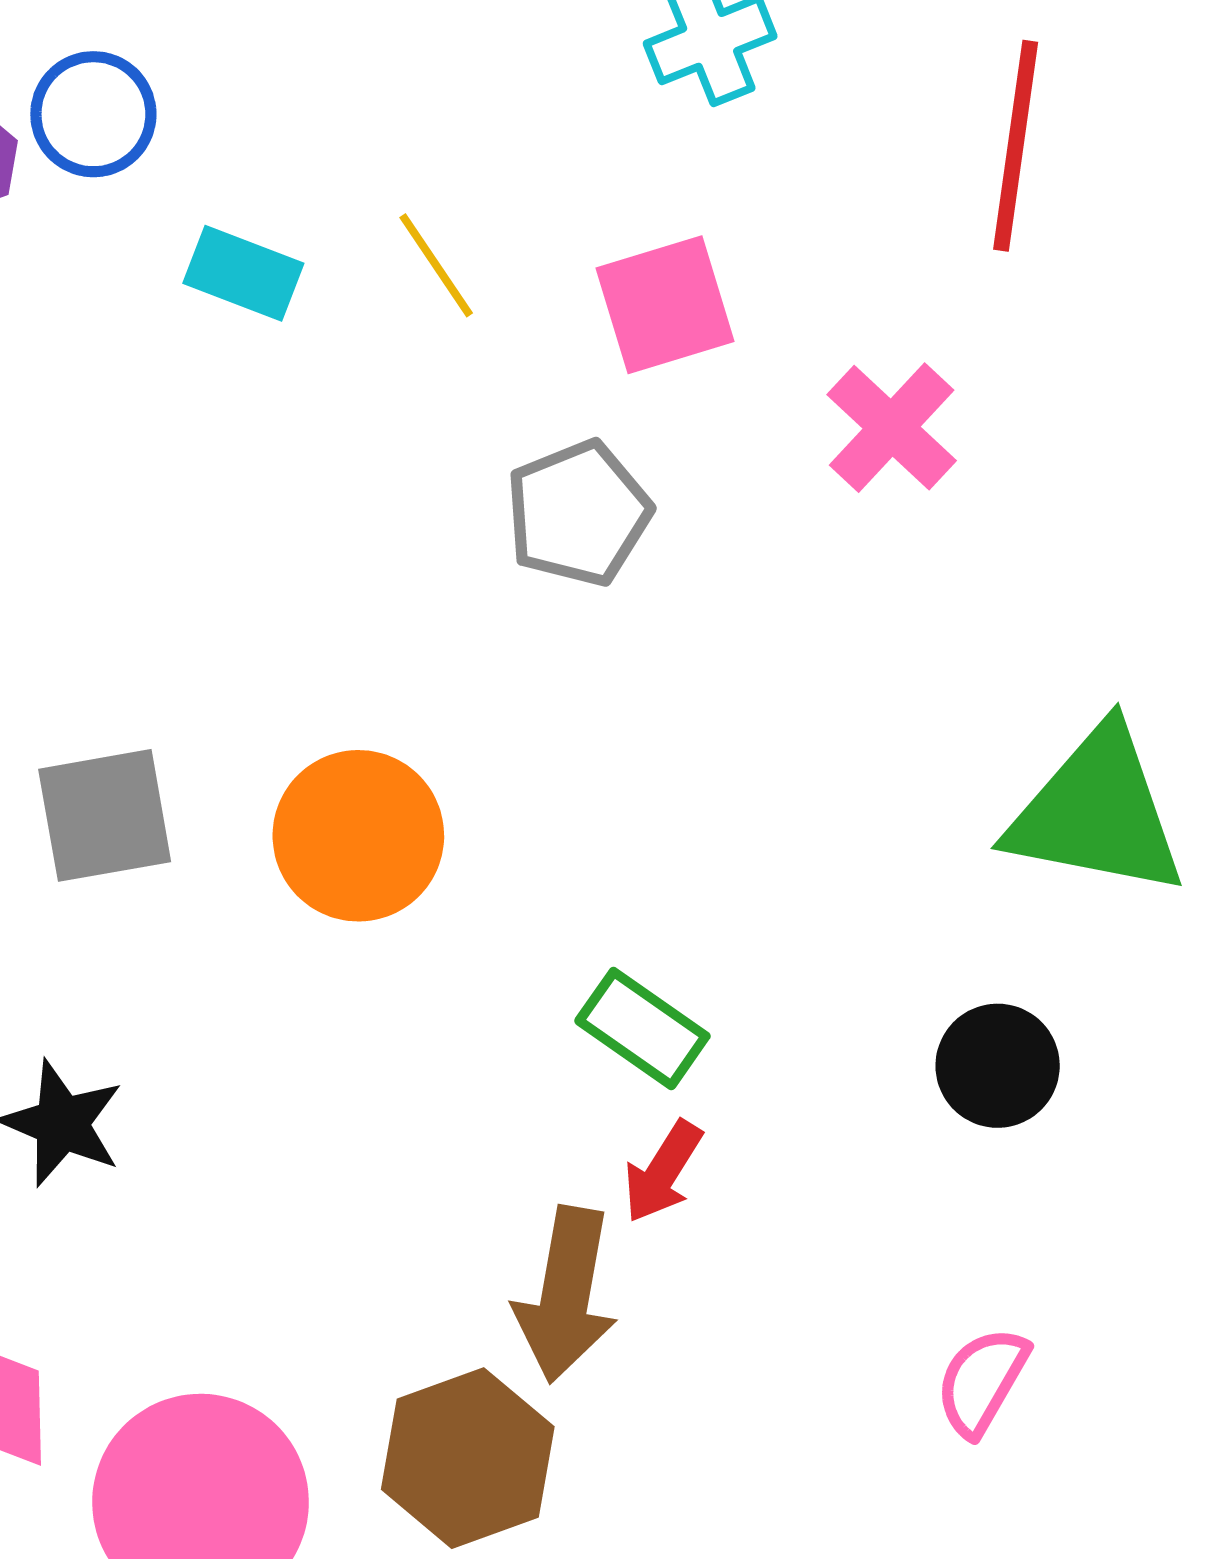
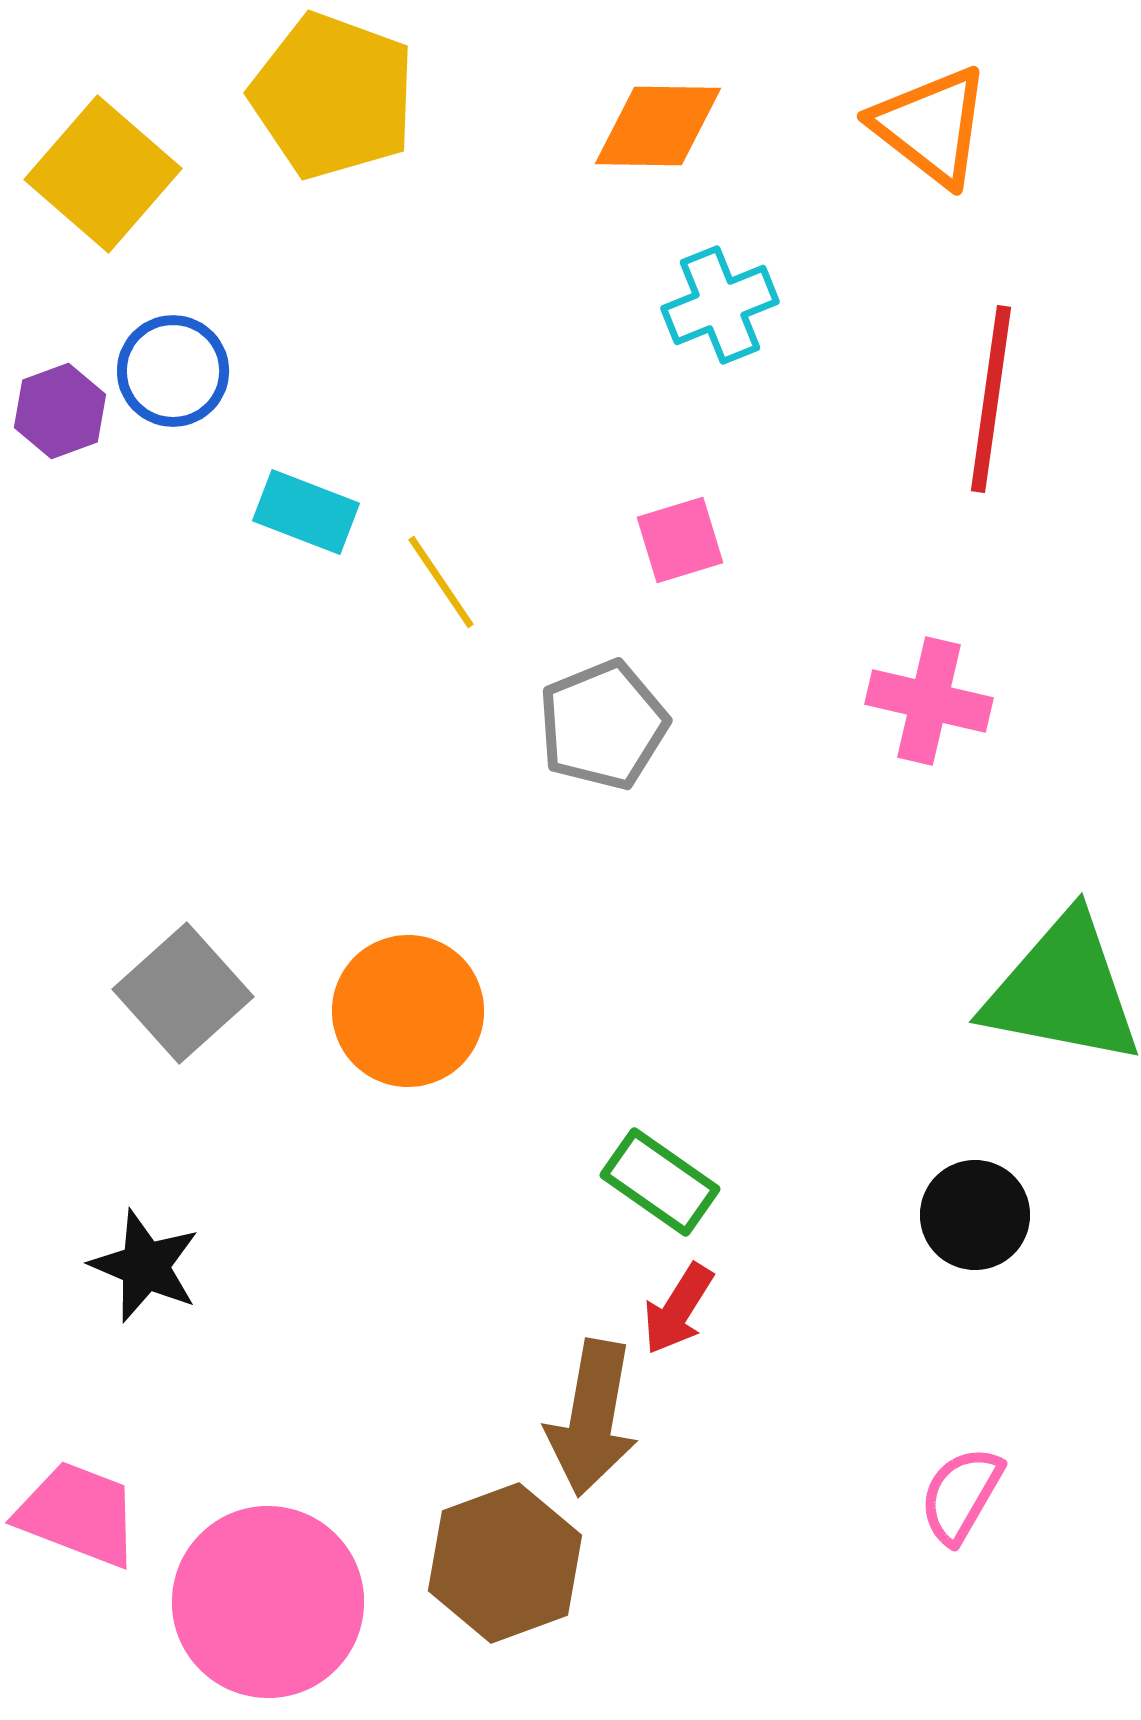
yellow line: (436, 265) -> (441, 582), moved
pink square: (665, 305) -> (680, 540), size x0.7
pink cross: (892, 428) -> (929, 701), moved, turned -30
gray square: (105, 815) -> (183, 993), turned -32

